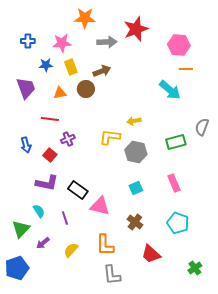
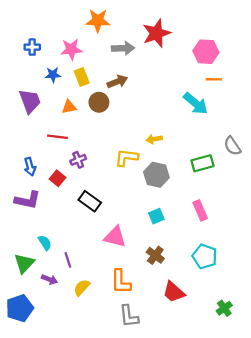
gray semicircle: (202, 127) -> (232, 146), turned -54
purple L-shape: (47, 183) -> (28, 200), moved
black rectangle: (78, 190) -> (90, 201), moved
purple line: (65, 218) -> (68, 260), moved
purple arrow: (43, 243) -> (49, 279), turned -120

